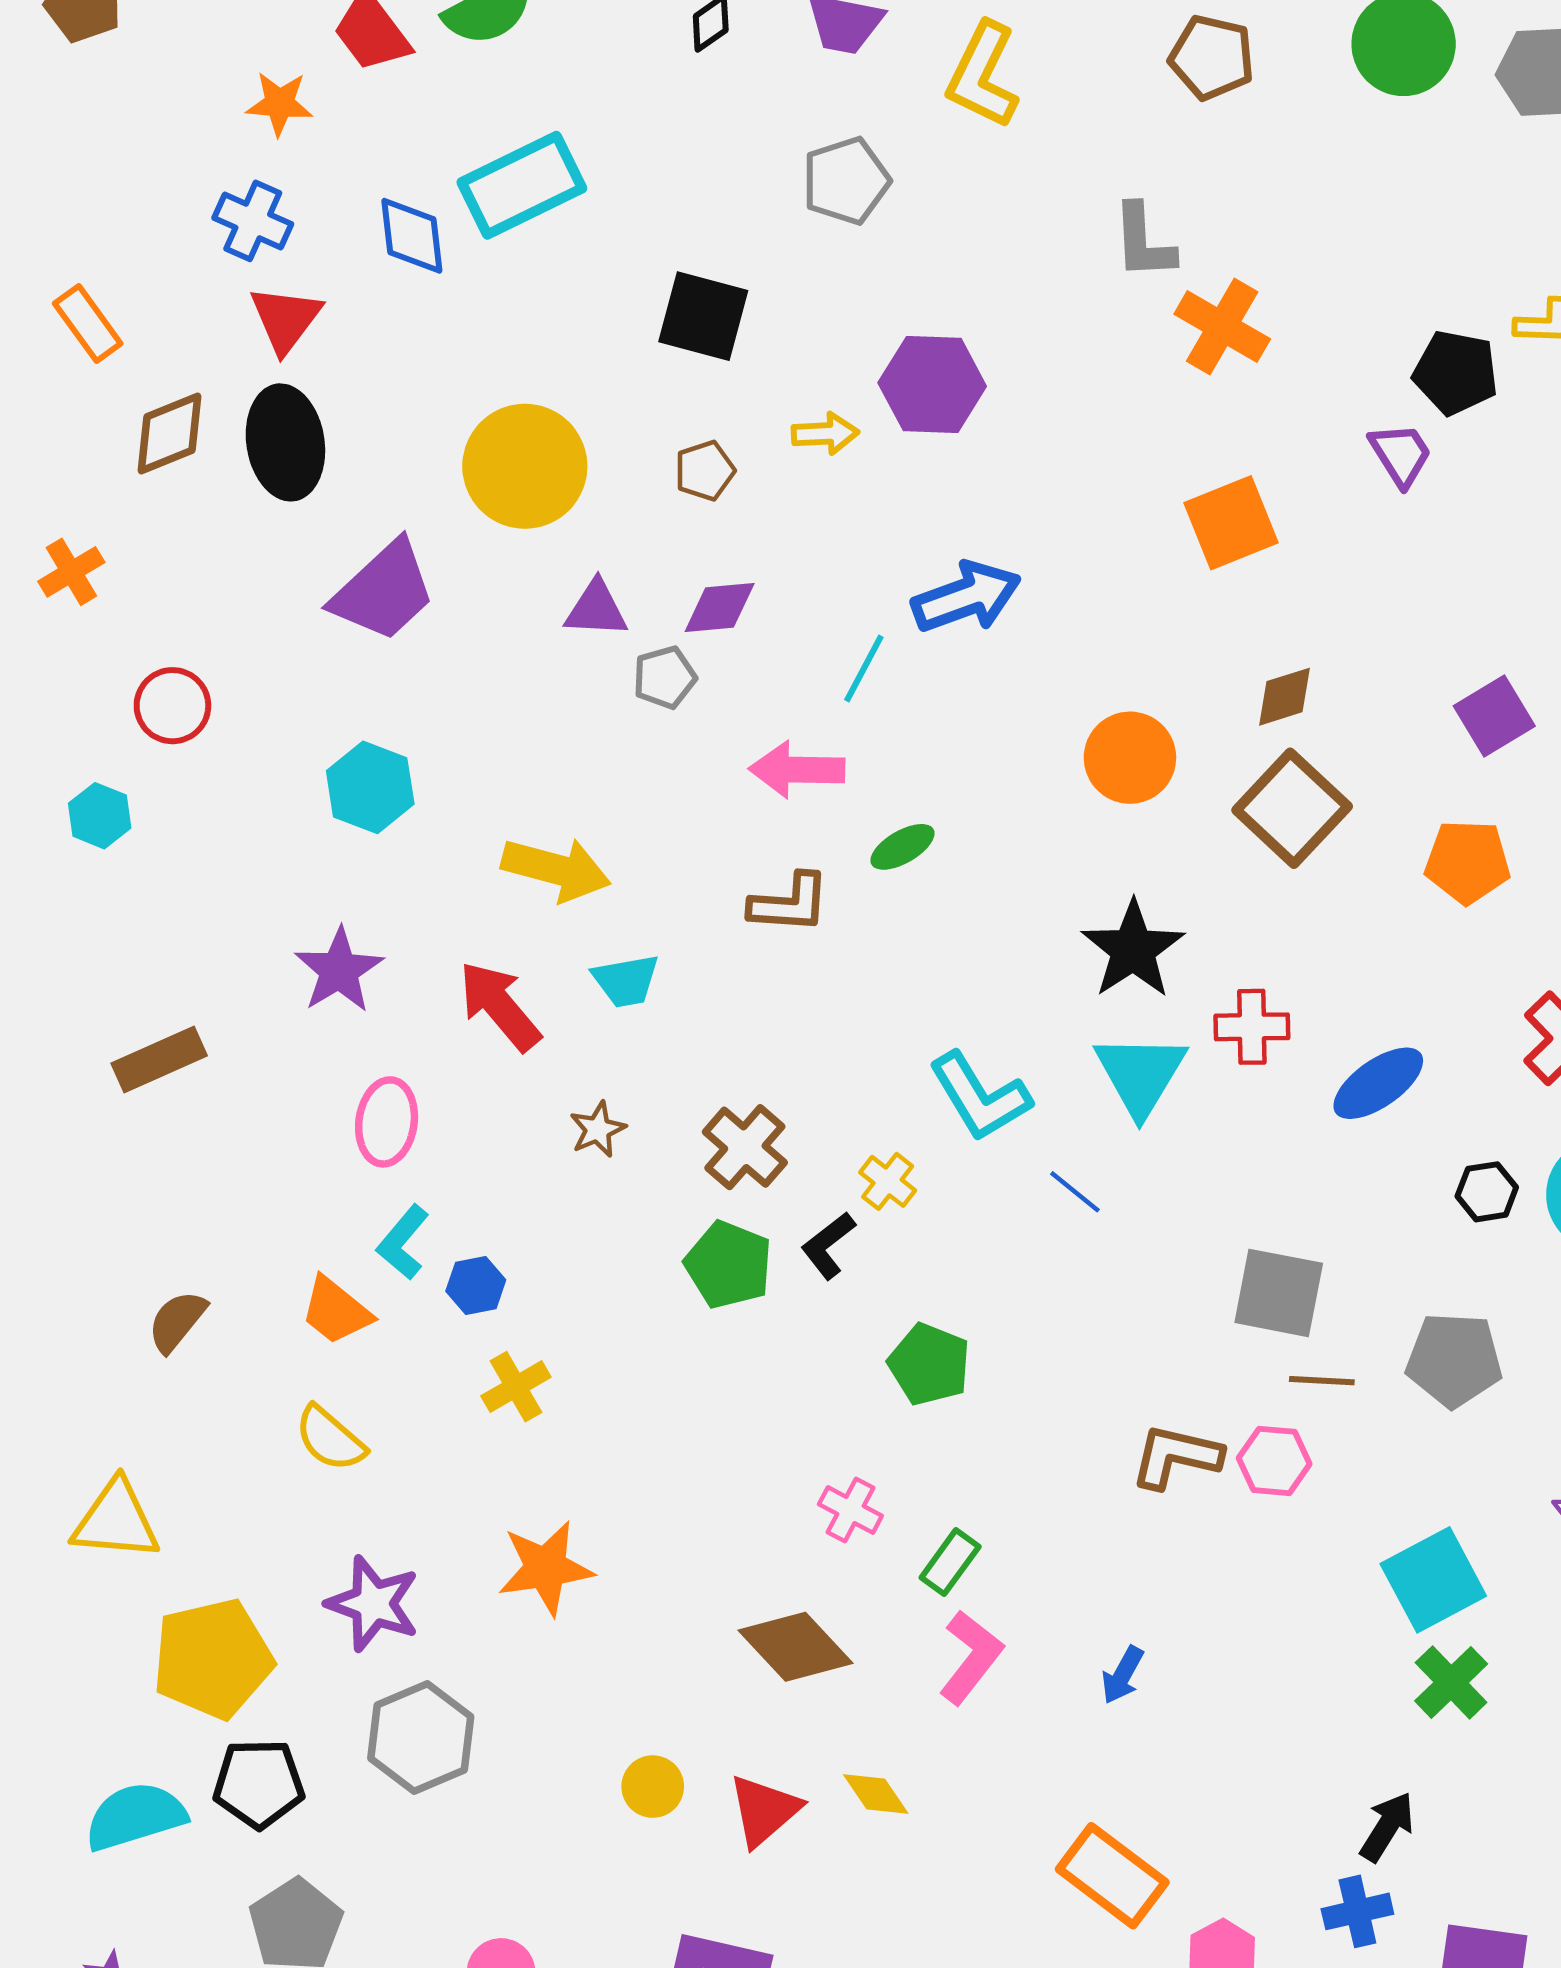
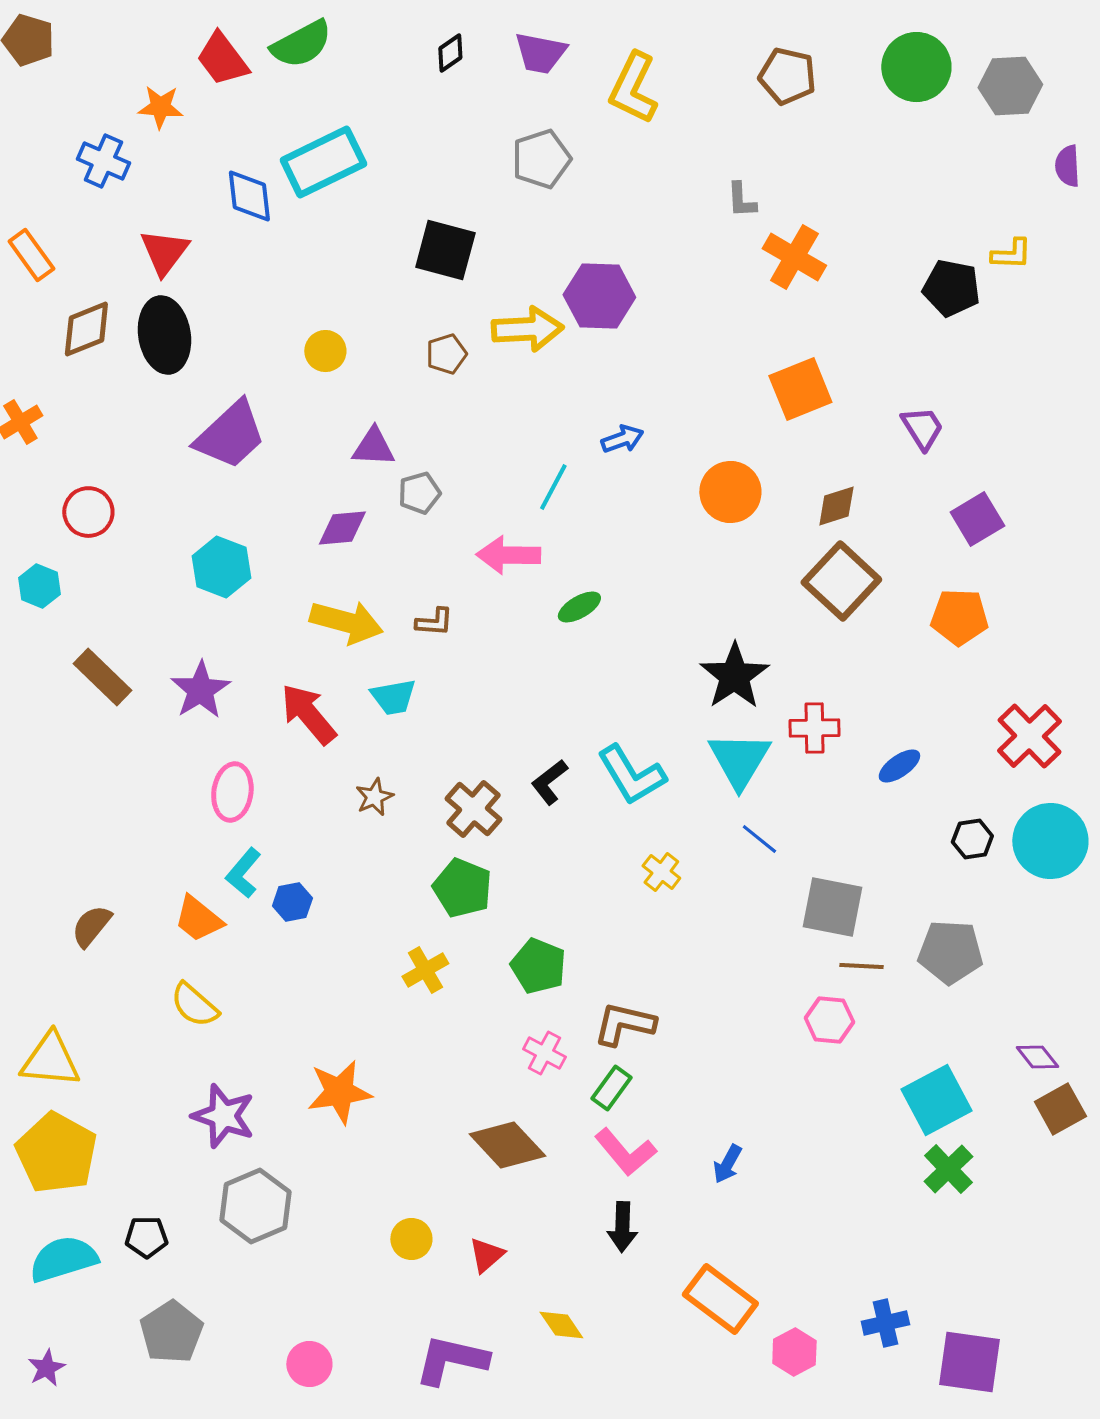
blue cross: (253, 221) -> (103, 161), moved
gray L-shape: (1143, 242) -> (741, 200), size x0.7
yellow arrow: (825, 434) -> (527, 329), size x1.6
purple trapezoid: (1401, 454) -> (922, 428), moved
yellow circle: (525, 466) -> (325, 351), size x0.5
blue arrow: (966, 597) -> (622, 439), size x0.6
purple diamond: (720, 608) -> (342, 528), moved
orange circle: (1130, 758) -> (730, 492), moved
brown L-shape: (789, 903) -> (434, 622), moved, size x0.7
brown rectangle: (159, 1059) -> (102, 677), moved, turned 68
blue ellipse: (1378, 1083) -> (899, 766), size x0.7
yellow cross: (888, 1181) -> (661, 872), moved
blue line: (1075, 1192) -> (759, 839), moved
black L-shape: (828, 1245) -> (549, 782), moved
green pentagon: (929, 1364) -> (538, 966), moved
yellow cross: (516, 1387) -> (425, 970), moved
brown L-shape: (1176, 1456) -> (624, 1024), moved
pink L-shape: (971, 1657) -> (625, 1152), turned 102
yellow pentagon: (213, 1659) -> (56, 1153), moved, turned -30
black pentagon: (259, 1784) -> (146, 1237), size x0.7
yellow diamond: (876, 1794) -> (561, 1325), moved
red triangle: (764, 1810) -> (486, 1255), size x0.7
black arrow: (1387, 1827) -> (622, 1227), moved, turned 150

